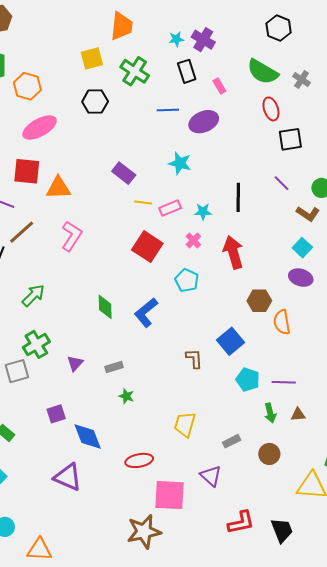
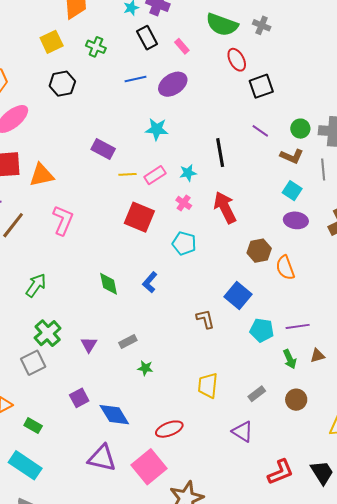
green cross: (135, 71) -> (96, 47), size x0.7
blue L-shape: (146, 313) -> (150, 282), size x0.7
pink square: (170, 495) -> (149, 467), moved, turned -32

